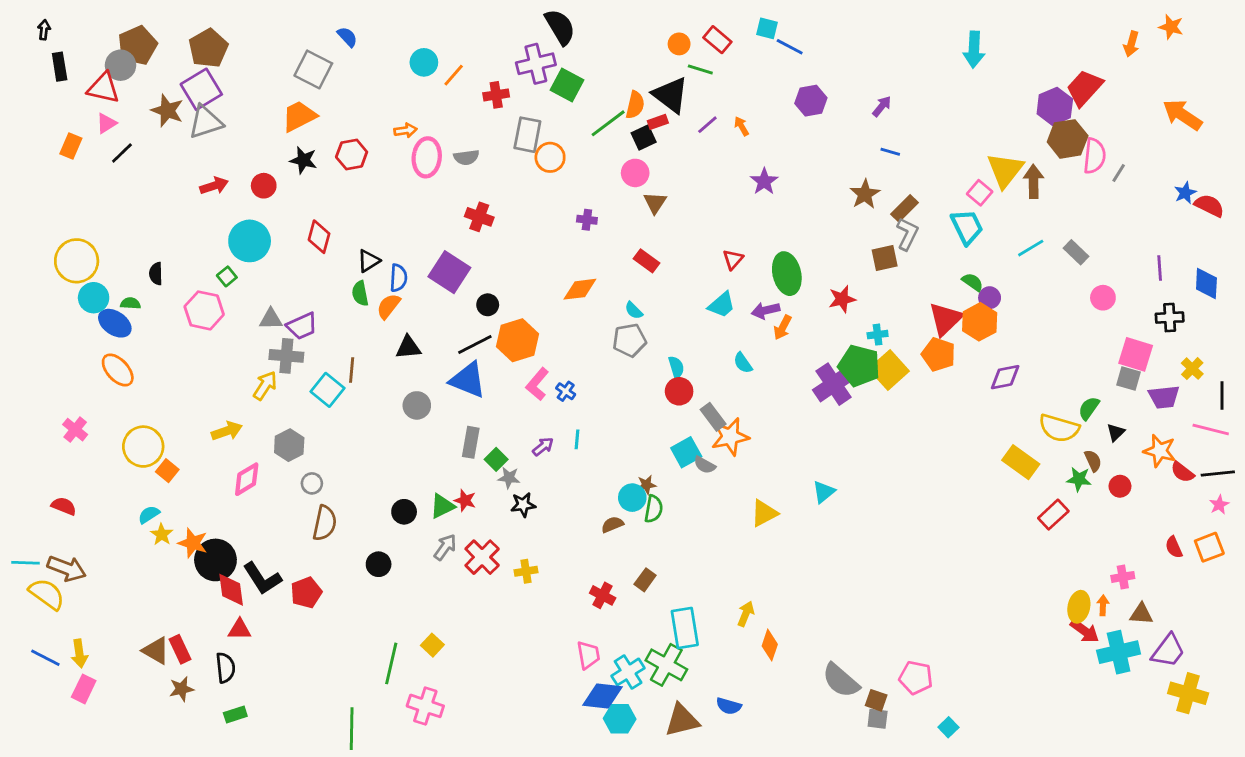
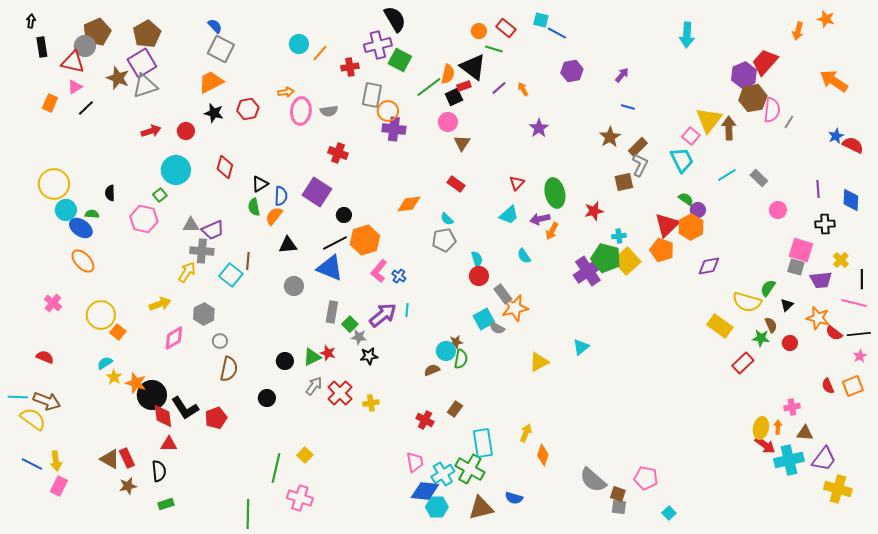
blue semicircle: (347, 37) -> (215, 26), moved
purple cross: (587, 220) -> (394, 129), moved, size x1.6
purple arrow: (543, 447) -> (383, 315), size x1.8

